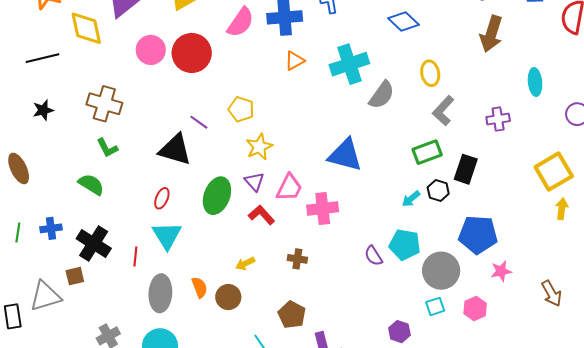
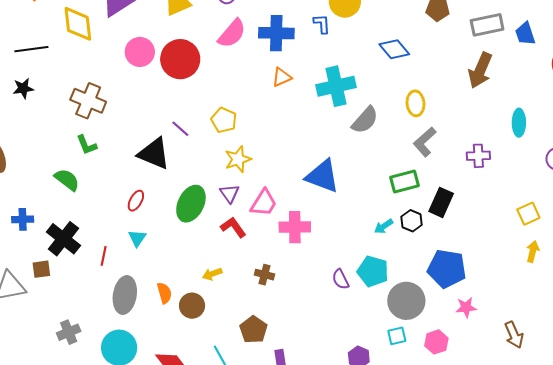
black star: (43, 110) -> (23, 88), moved
yellow square: (554, 172) -> (528, 214), size x0.6
cyan triangle: (167, 235) -> (137, 238), size x0.6

